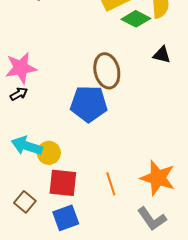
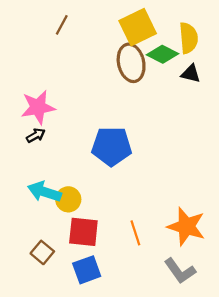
black triangle: (162, 55) -> (191, 74), moved
brown ellipse: (107, 71) -> (131, 63), moved

